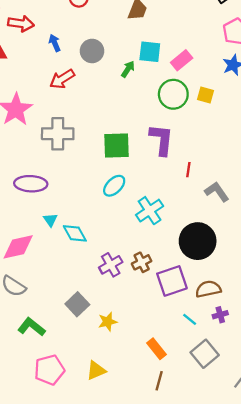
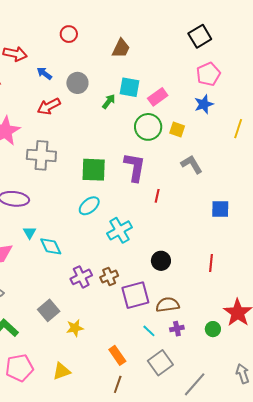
blue arrow: (55, 43) -> (44, 73), turned -35
gray L-shape: (217, 192) -> (192, 164), moved
black circle: (198, 241) -> (161, 261), size x0.6

